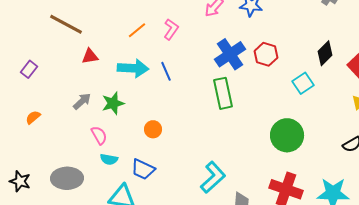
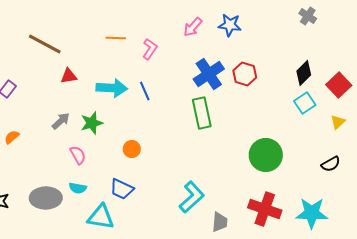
orange line: (137, 30) -> (116, 38), moved, turned 42
cyan square: (303, 83) -> (305, 103), moved
cyan semicircle: (109, 159) -> (78, 188), moved

